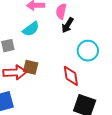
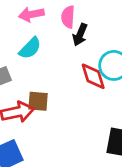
red diamond: (71, 76) -> (93, 76), moved

